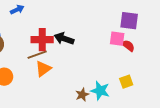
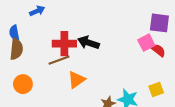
pink square: (117, 39) -> (146, 43), turned -35
orange triangle: (43, 69) -> (76, 80), moved

